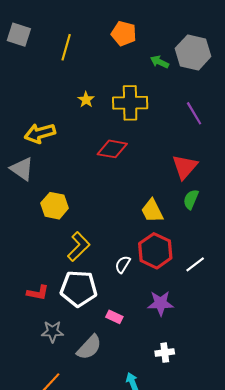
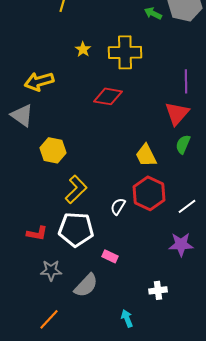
purple line: (194, 113) -> (186, 81), moved, turned 30
purple star: (161, 303) -> (181, 244), moved

